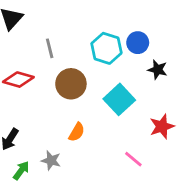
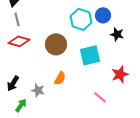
gray line: (50, 48) -> (17, 19), moved
cyan square: (119, 99) -> (90, 55), turned 30
gray star: (51, 161) -> (38, 90), moved

